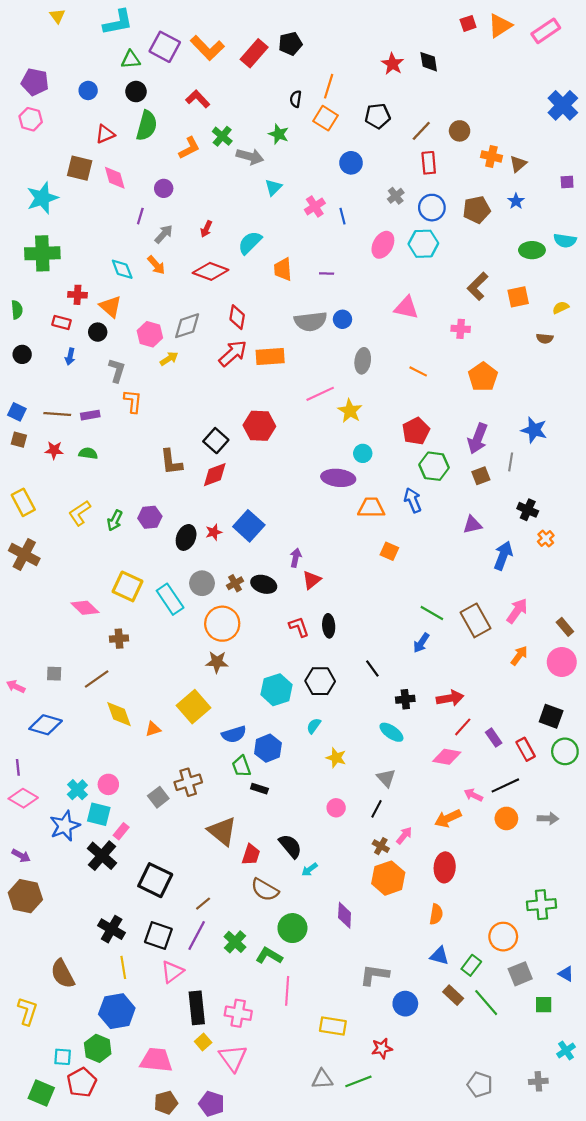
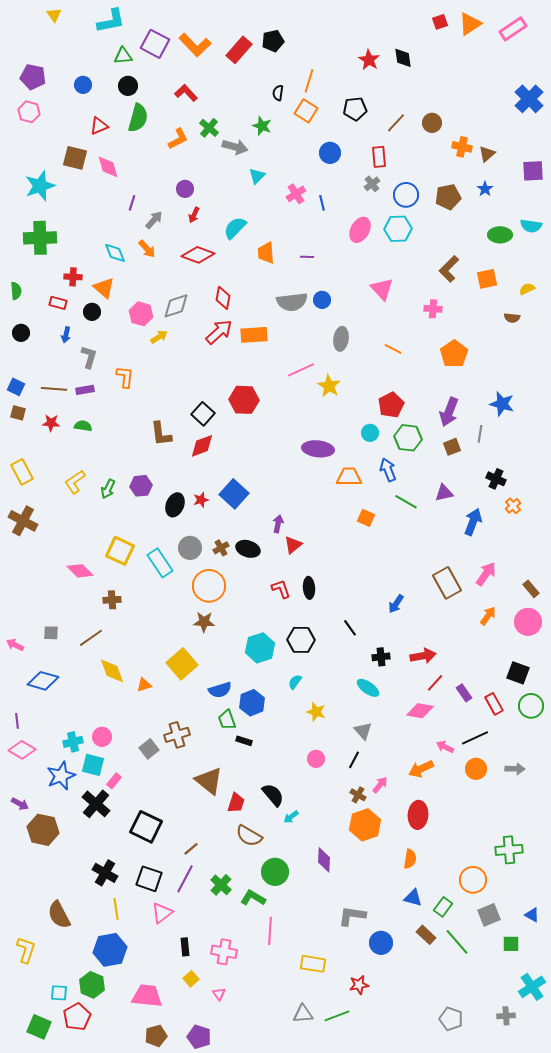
red rectangle: (429, 163) -> (379, 157), moved
purple square: (567, 182) -> (533, 171), size x1.6
purple circle: (164, 188) -> (185, 189), moved
pink triangle: (406, 308) -> (382, 289), turned 35
gray L-shape: (117, 370) -> (89, 357), moved
cyan circle: (363, 453) -> (370, 433), moved
green line: (432, 613) -> (406, 502), moved
cyan cross: (77, 790) -> (73, 742), turned 30
brown hexagon: (25, 896) -> (43, 830), moved
black rectangle: (197, 1008) -> (185, 947), size x0.6
cyan cross: (566, 1050) -> (532, 987), size x1.5
pink triangle: (233, 1058) -> (219, 994), size x0.5

